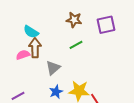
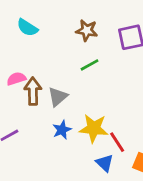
cyan semicircle: (31, 32) -> (27, 28), moved
brown arrow: (35, 48) -> (33, 91), moved

